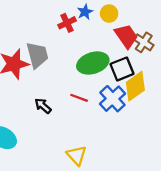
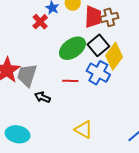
red trapezoid: (126, 36) -> (93, 17), turned 55
brown cross: (144, 42) -> (109, 17), turned -30
gray trapezoid: (37, 55) -> (27, 75), moved, turned -130

